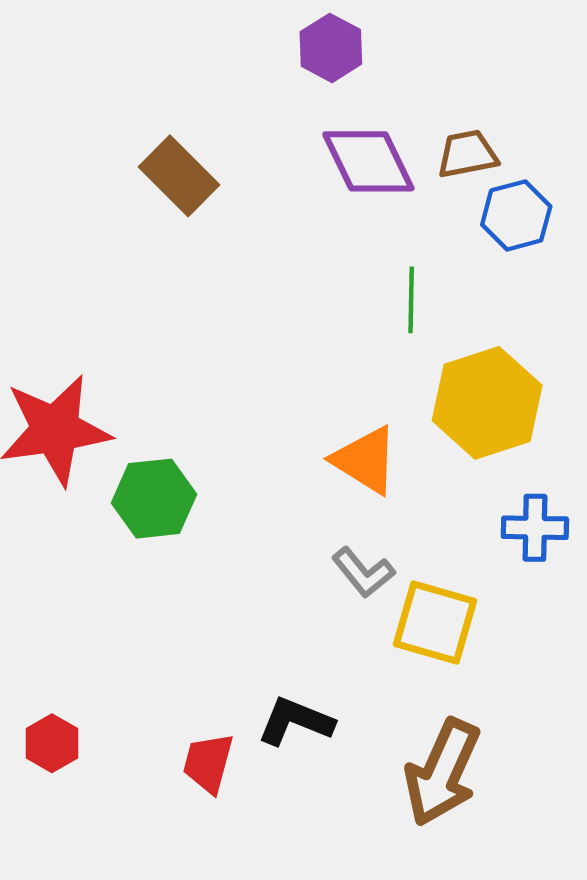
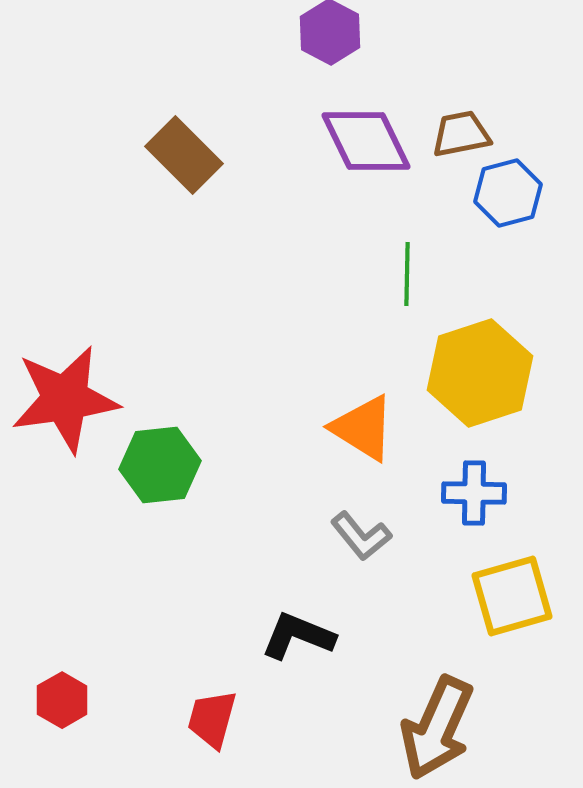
blue cross: (535, 528) -> (474, 493), moved
yellow square: (435, 622) -> (512, 596), moved, turned -32
black L-shape: (296, 721) -> (298, 636), moved

